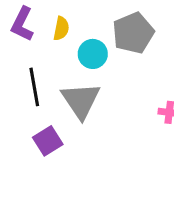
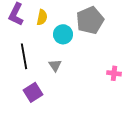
gray triangle: (81, 100) -> (55, 65), size x0.5

